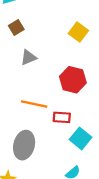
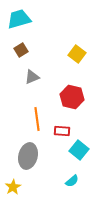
orange line: (34, 104) -> (37, 119), turned 70

